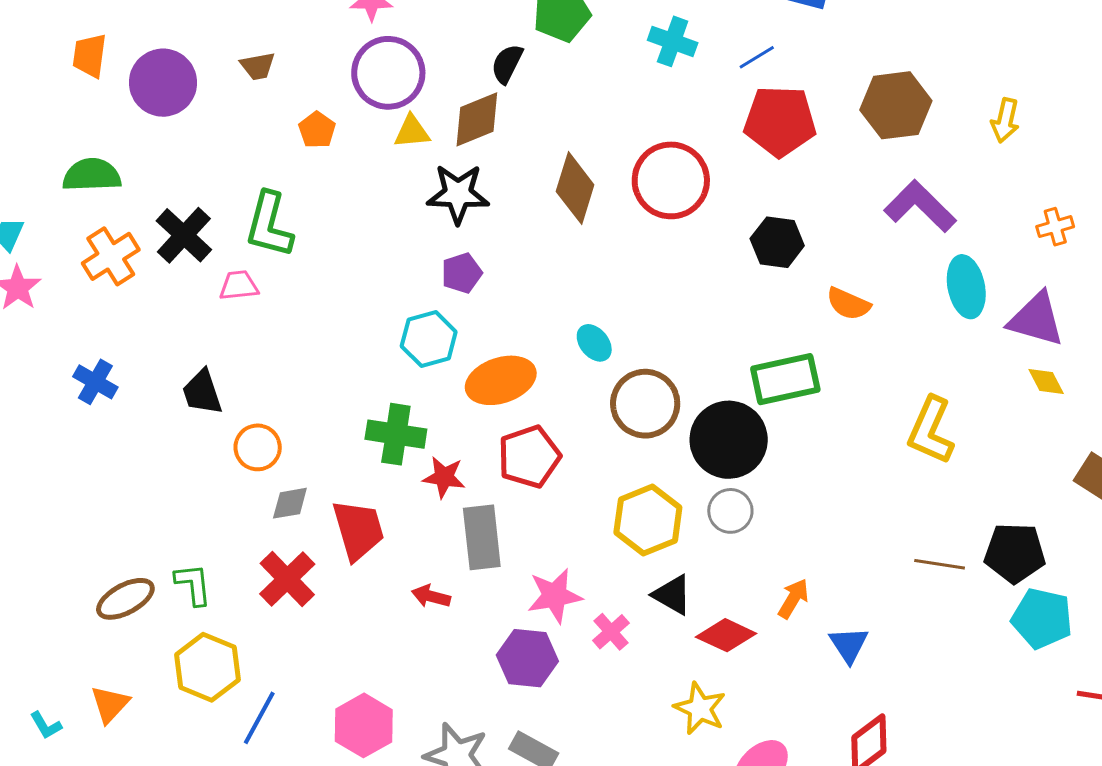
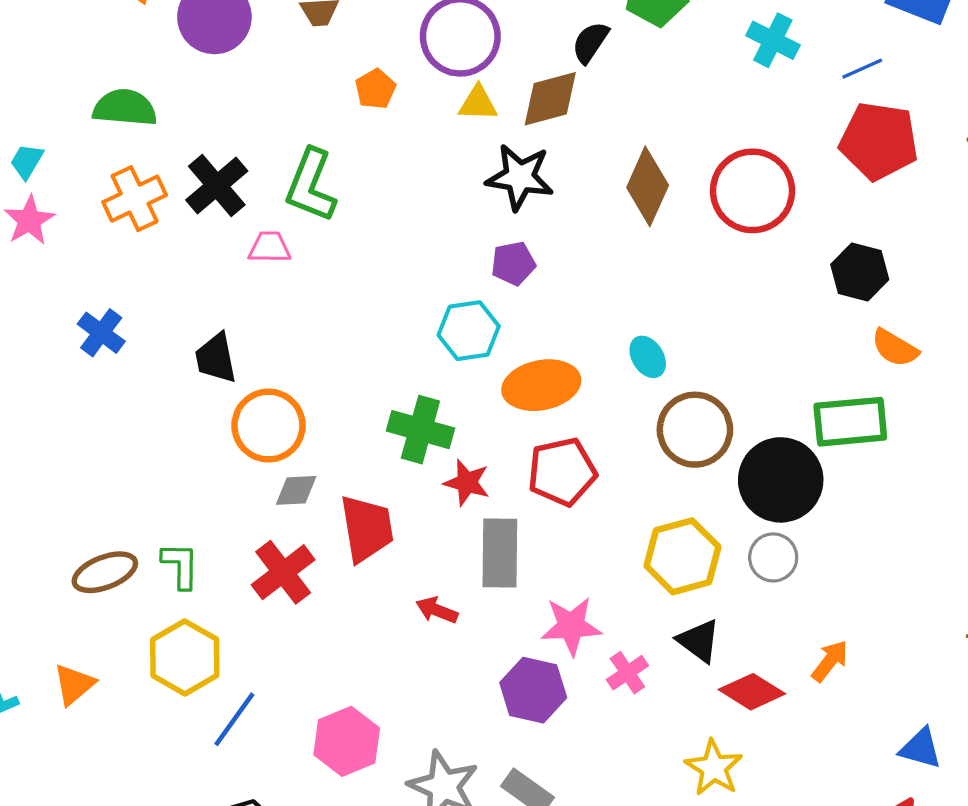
orange semicircle: (848, 304) -> (895, 348), moved
orange circle: (258, 447) -> (269, 426), size x1.4
blue triangle: (849, 645) -> (921, 748), moved, turned -48

